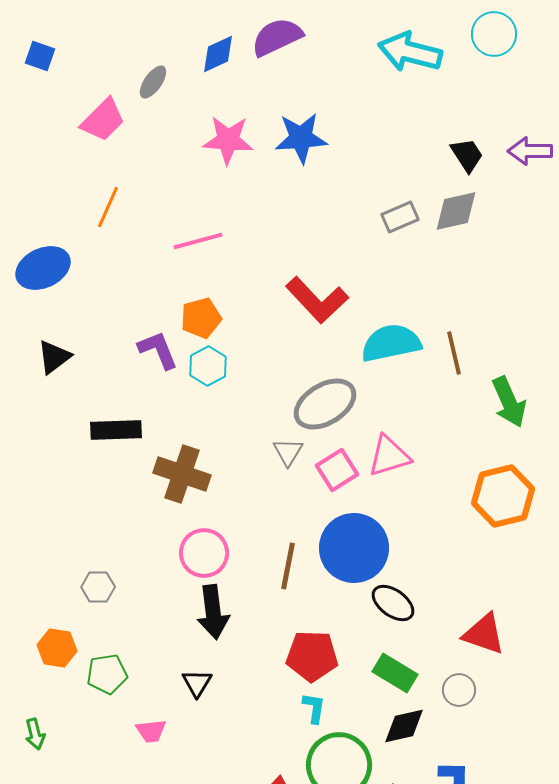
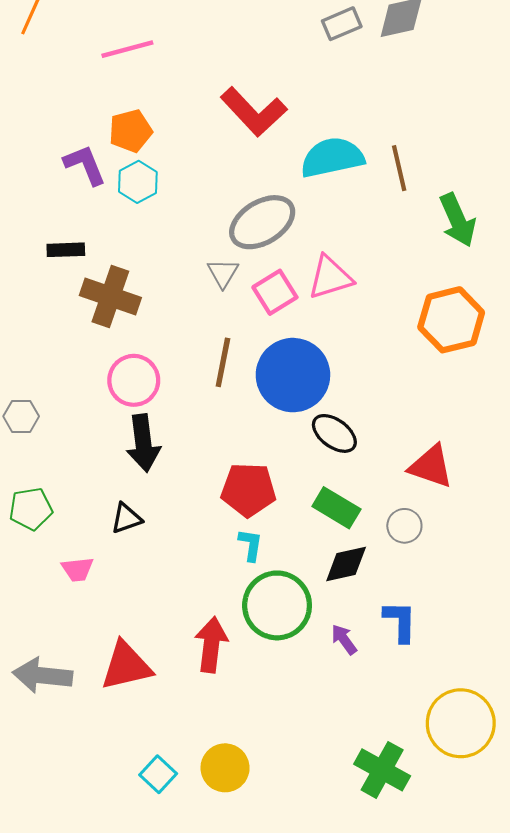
black rectangle: (116, 430) -> (66, 250), moved, size x0.7
brown line: (288, 566) -> (223, 362), moved
black triangle: (197, 683) -> (126, 518), turned 40

